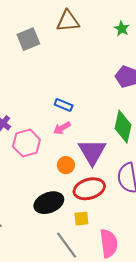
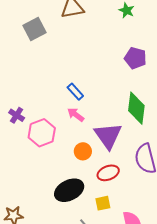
blue rectangle: (64, 105) -> (75, 92), turned 30
pink arrow: (62, 128) -> (76, 115), turned 72
red ellipse: (89, 189) -> (108, 173), size x0.7

